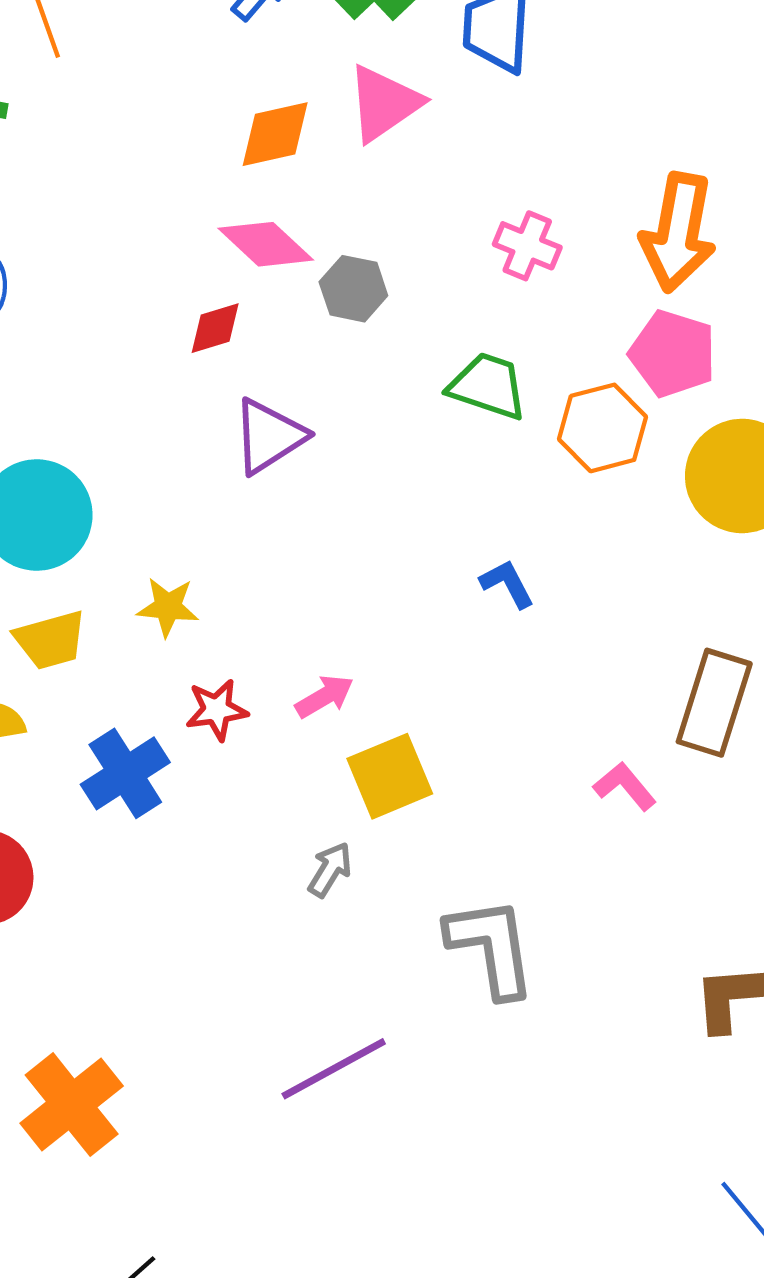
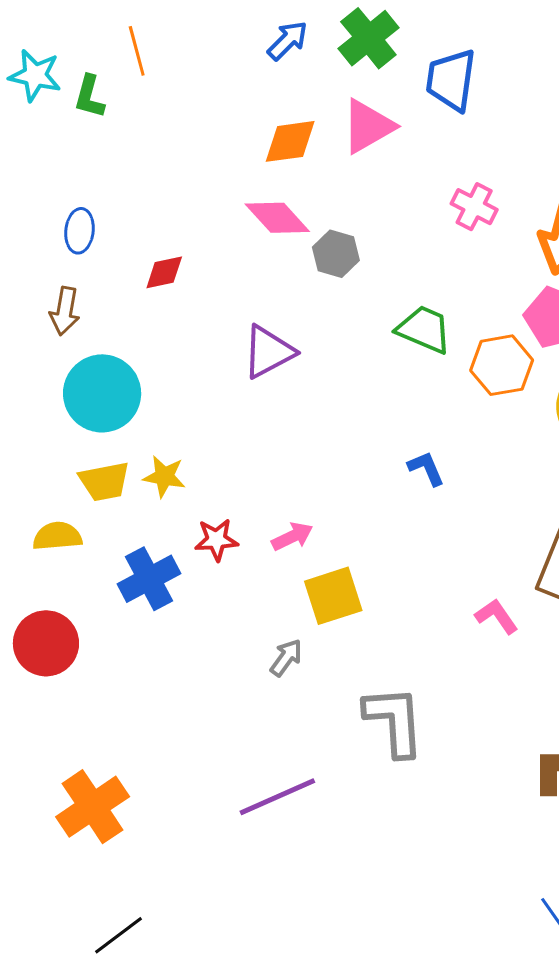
pink cross: (527, 246) -> (474, 207), moved
red diamond: (215, 328) -> (164, 272), moved
yellow star: (168, 607) -> (164, 476), moved

